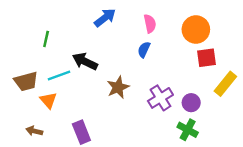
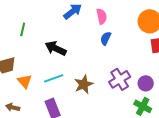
pink semicircle: (150, 24) -> (102, 16), moved
cyan line: (59, 76) -> (54, 78), moved
brown star: (118, 87) -> (84, 84), moved

